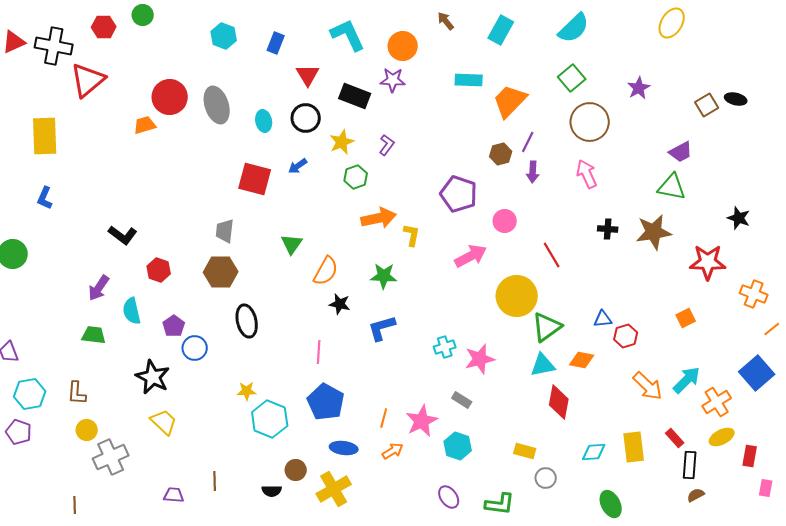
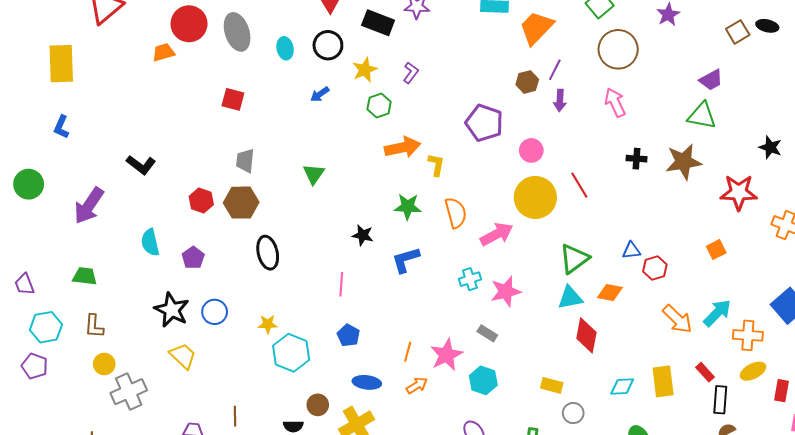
red square: (255, 179) -> (233, 99), moved, size x0.7
pink arrow: (471, 256) -> (497, 234), moved
red hexagon: (159, 270) -> (201, 201), moved
orange semicircle: (326, 271) -> (456, 213), moved, turned -44
purple arrow: (99, 288) -> (89, 206), moved, size x1.4
yellow circle: (517, 296) -> (535, 197), moved
green trapezoid: (94, 335) -> (85, 276), moved
blue circle: (195, 348) -> (215, 312), moved
blue pentagon: (326, 402) -> (348, 335), size x0.6
orange cross: (717, 402) -> (748, 335), turned 36

